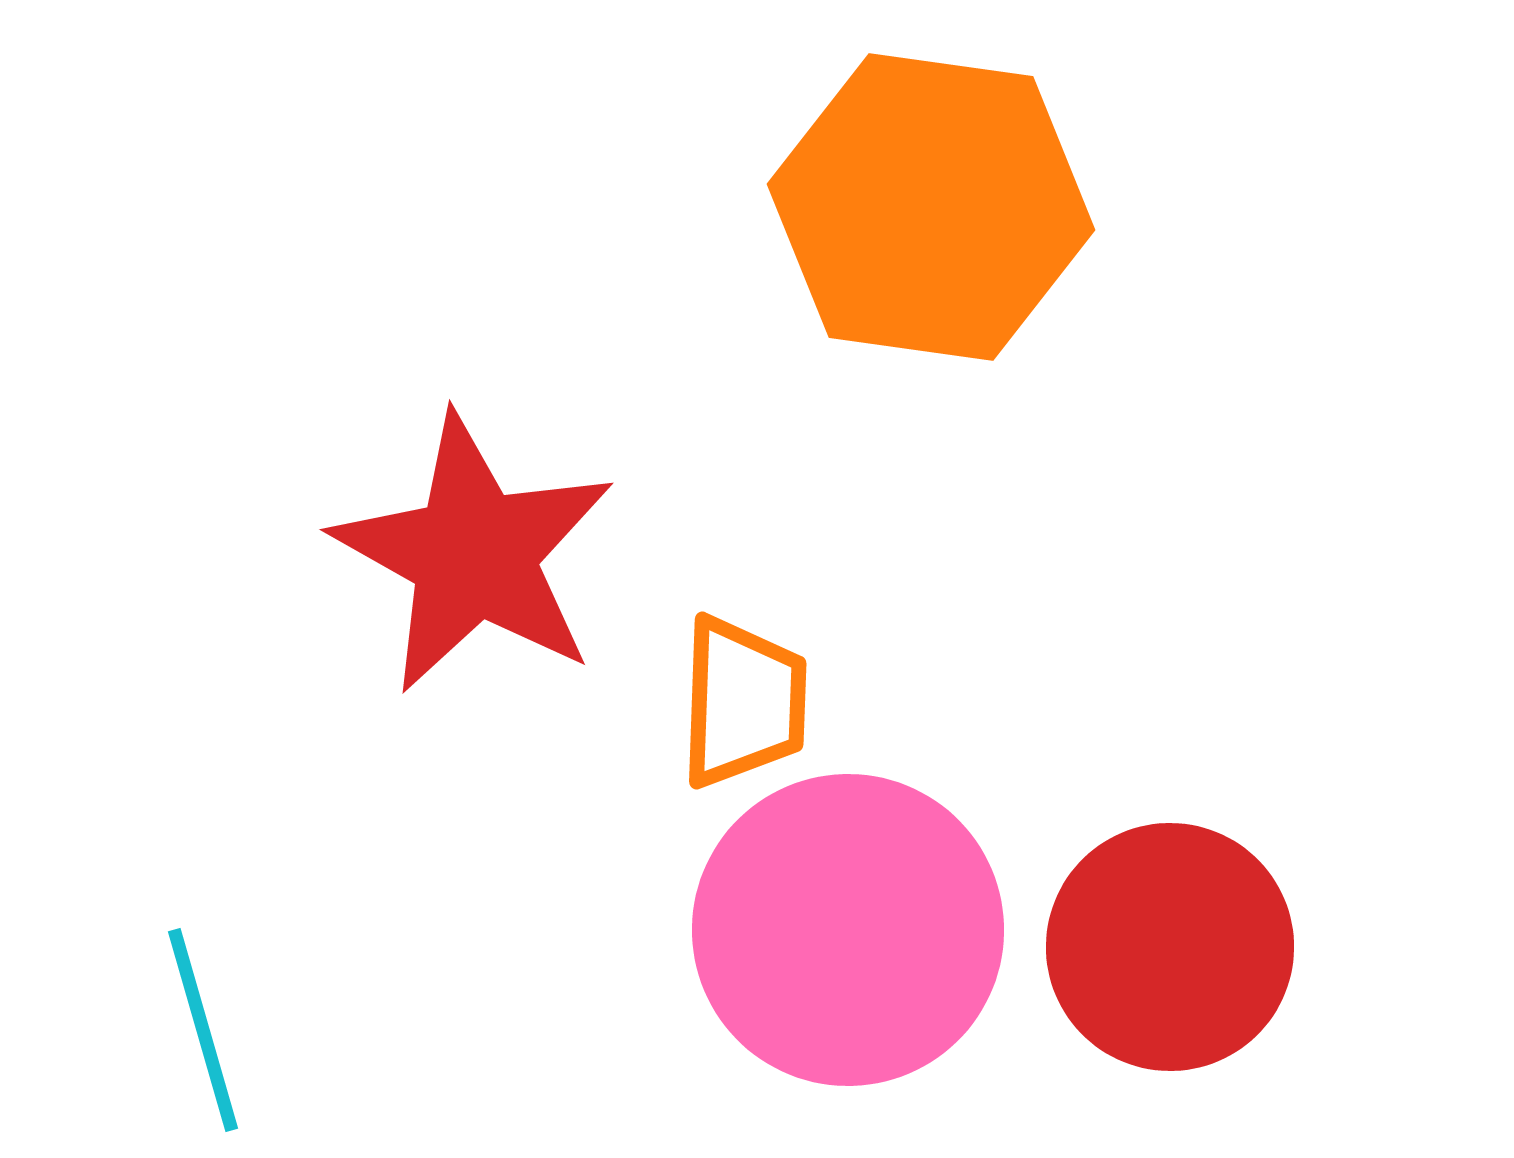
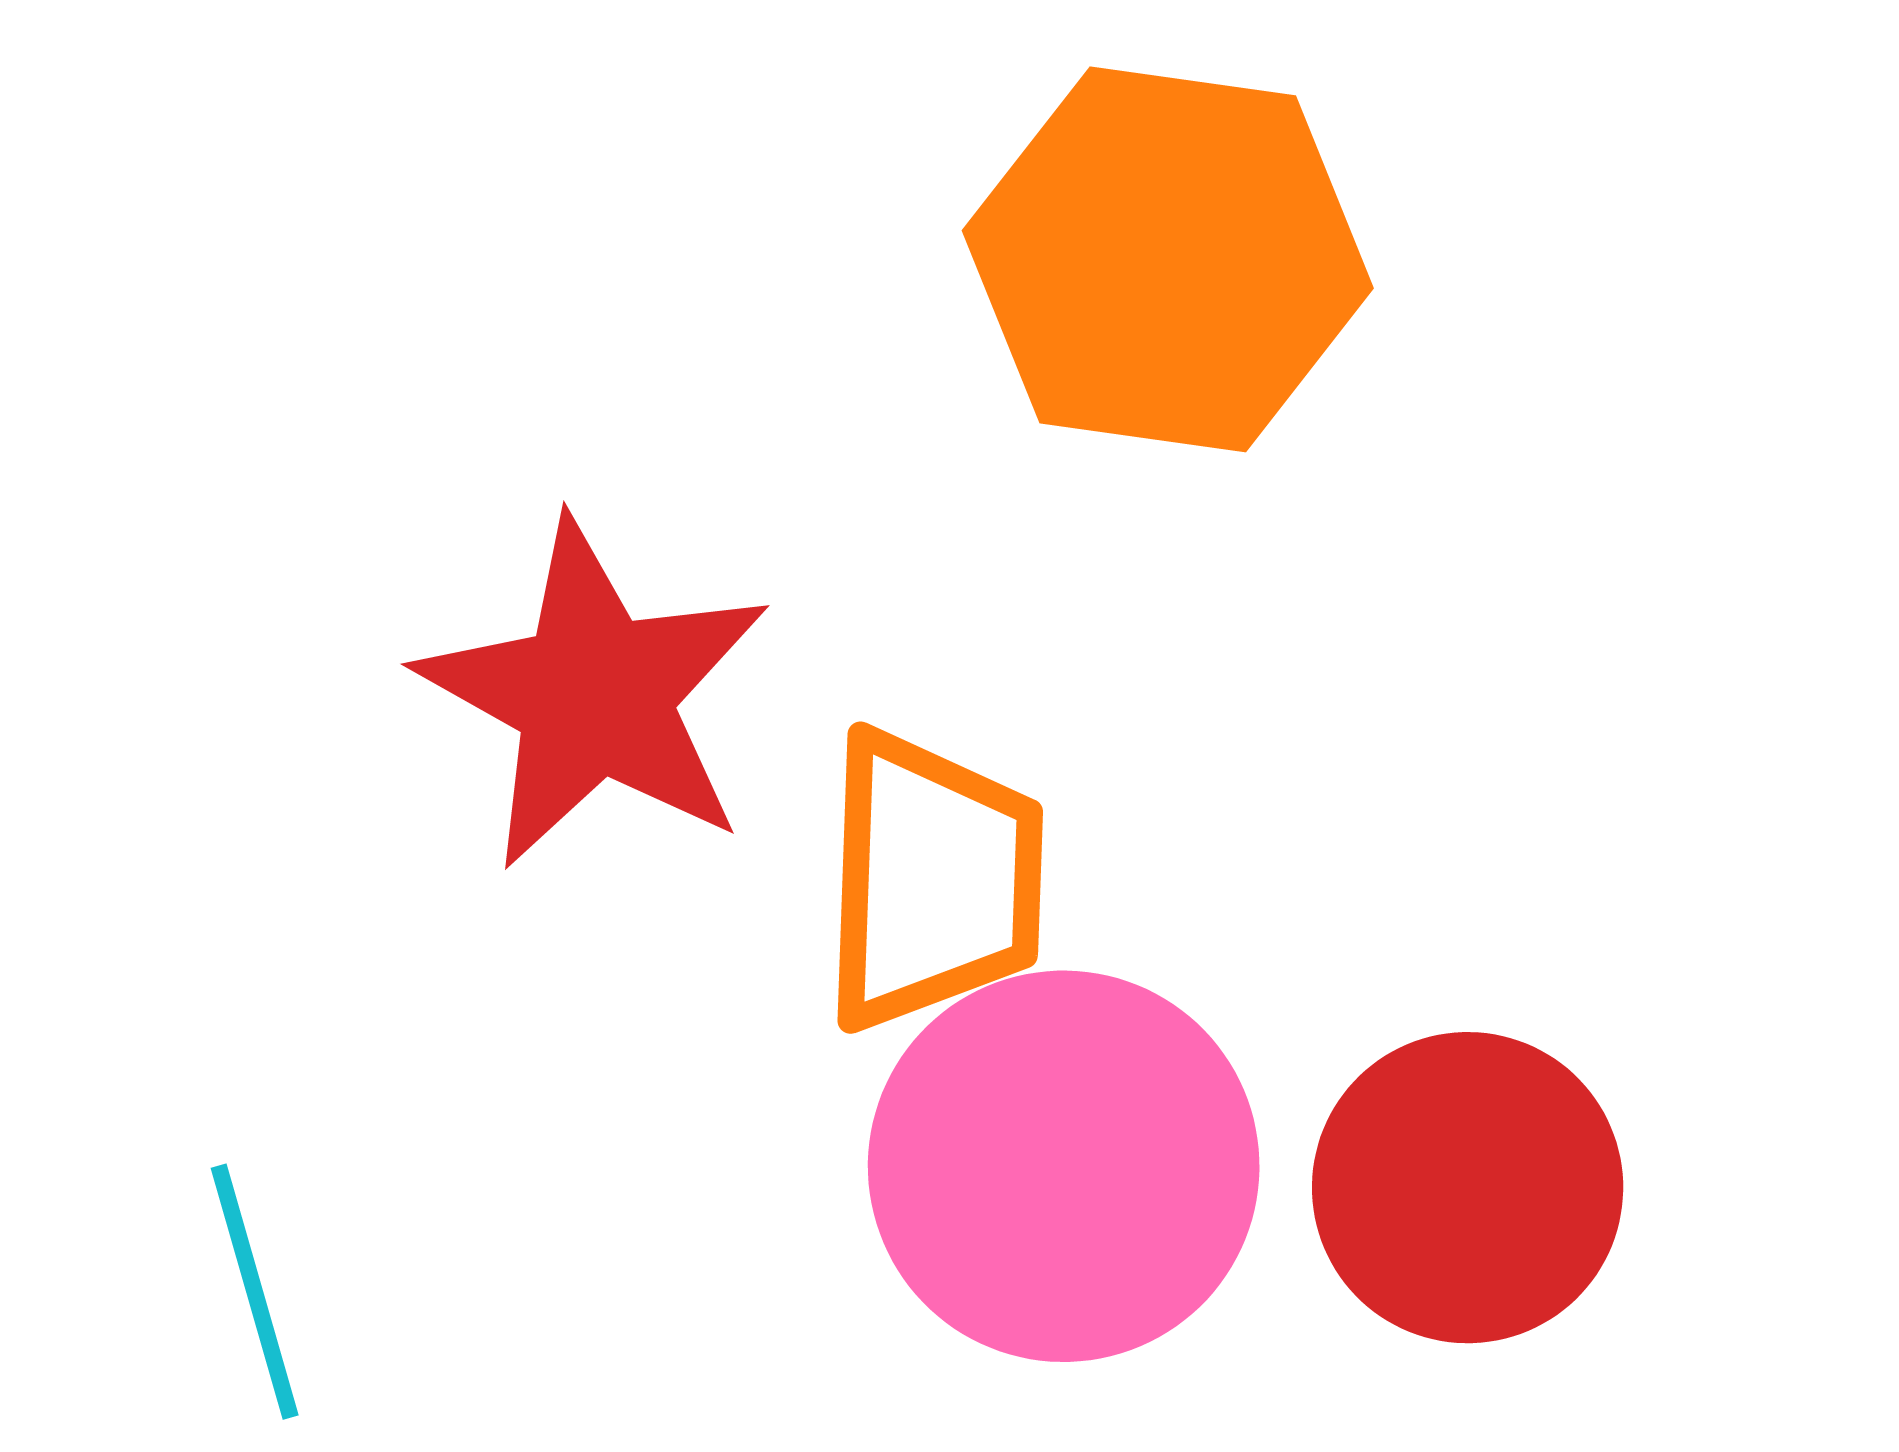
orange trapezoid: (743, 702) -> (932, 880), size x1.4

